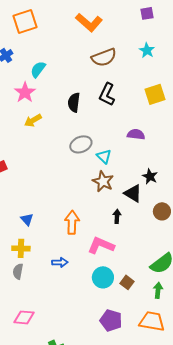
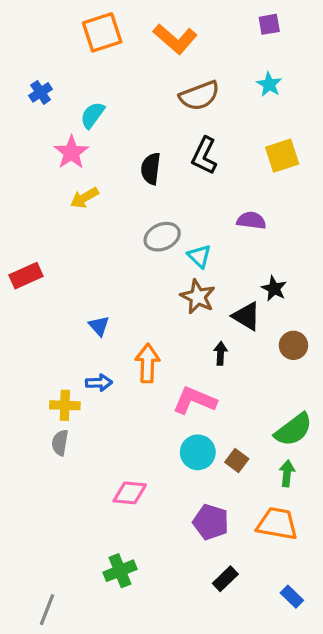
orange square: (25, 21) -> (102, 32), moved
blue triangle: (27, 219) -> (99, 326), moved
blue arrow: (60, 262) -> (99, 383), moved
pink diamond: (24, 317) -> (130, 493), moved

